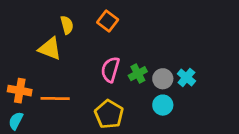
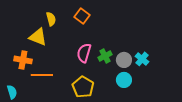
orange cross: (20, 91) -> (23, 60), moved
cyan semicircle: (16, 121) -> (12, 92), turned 136

